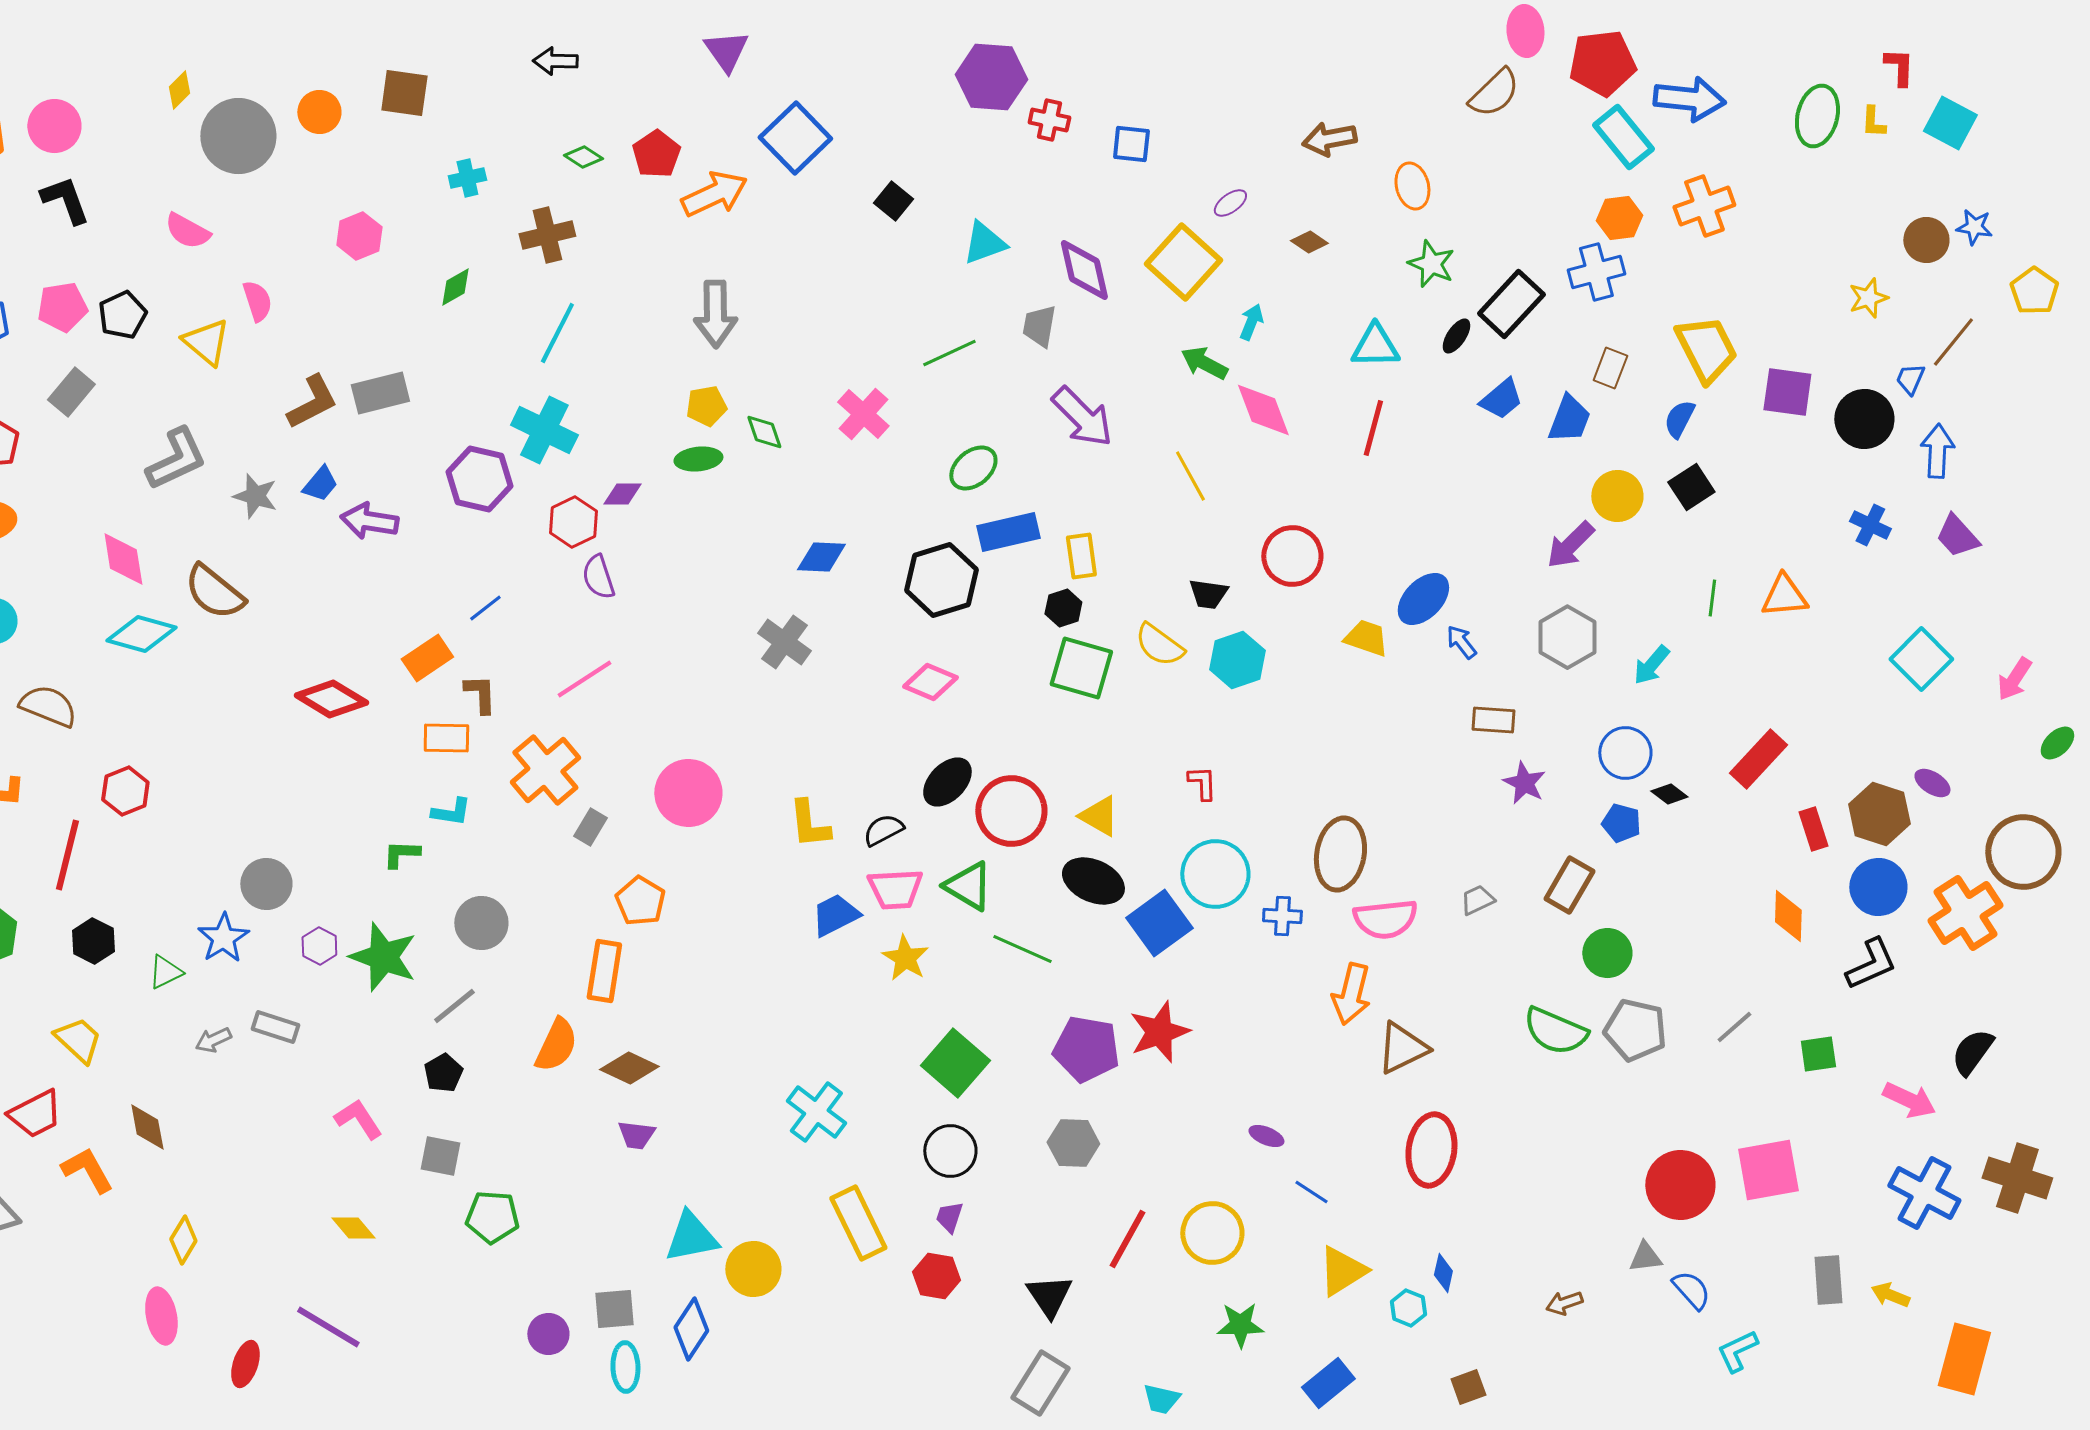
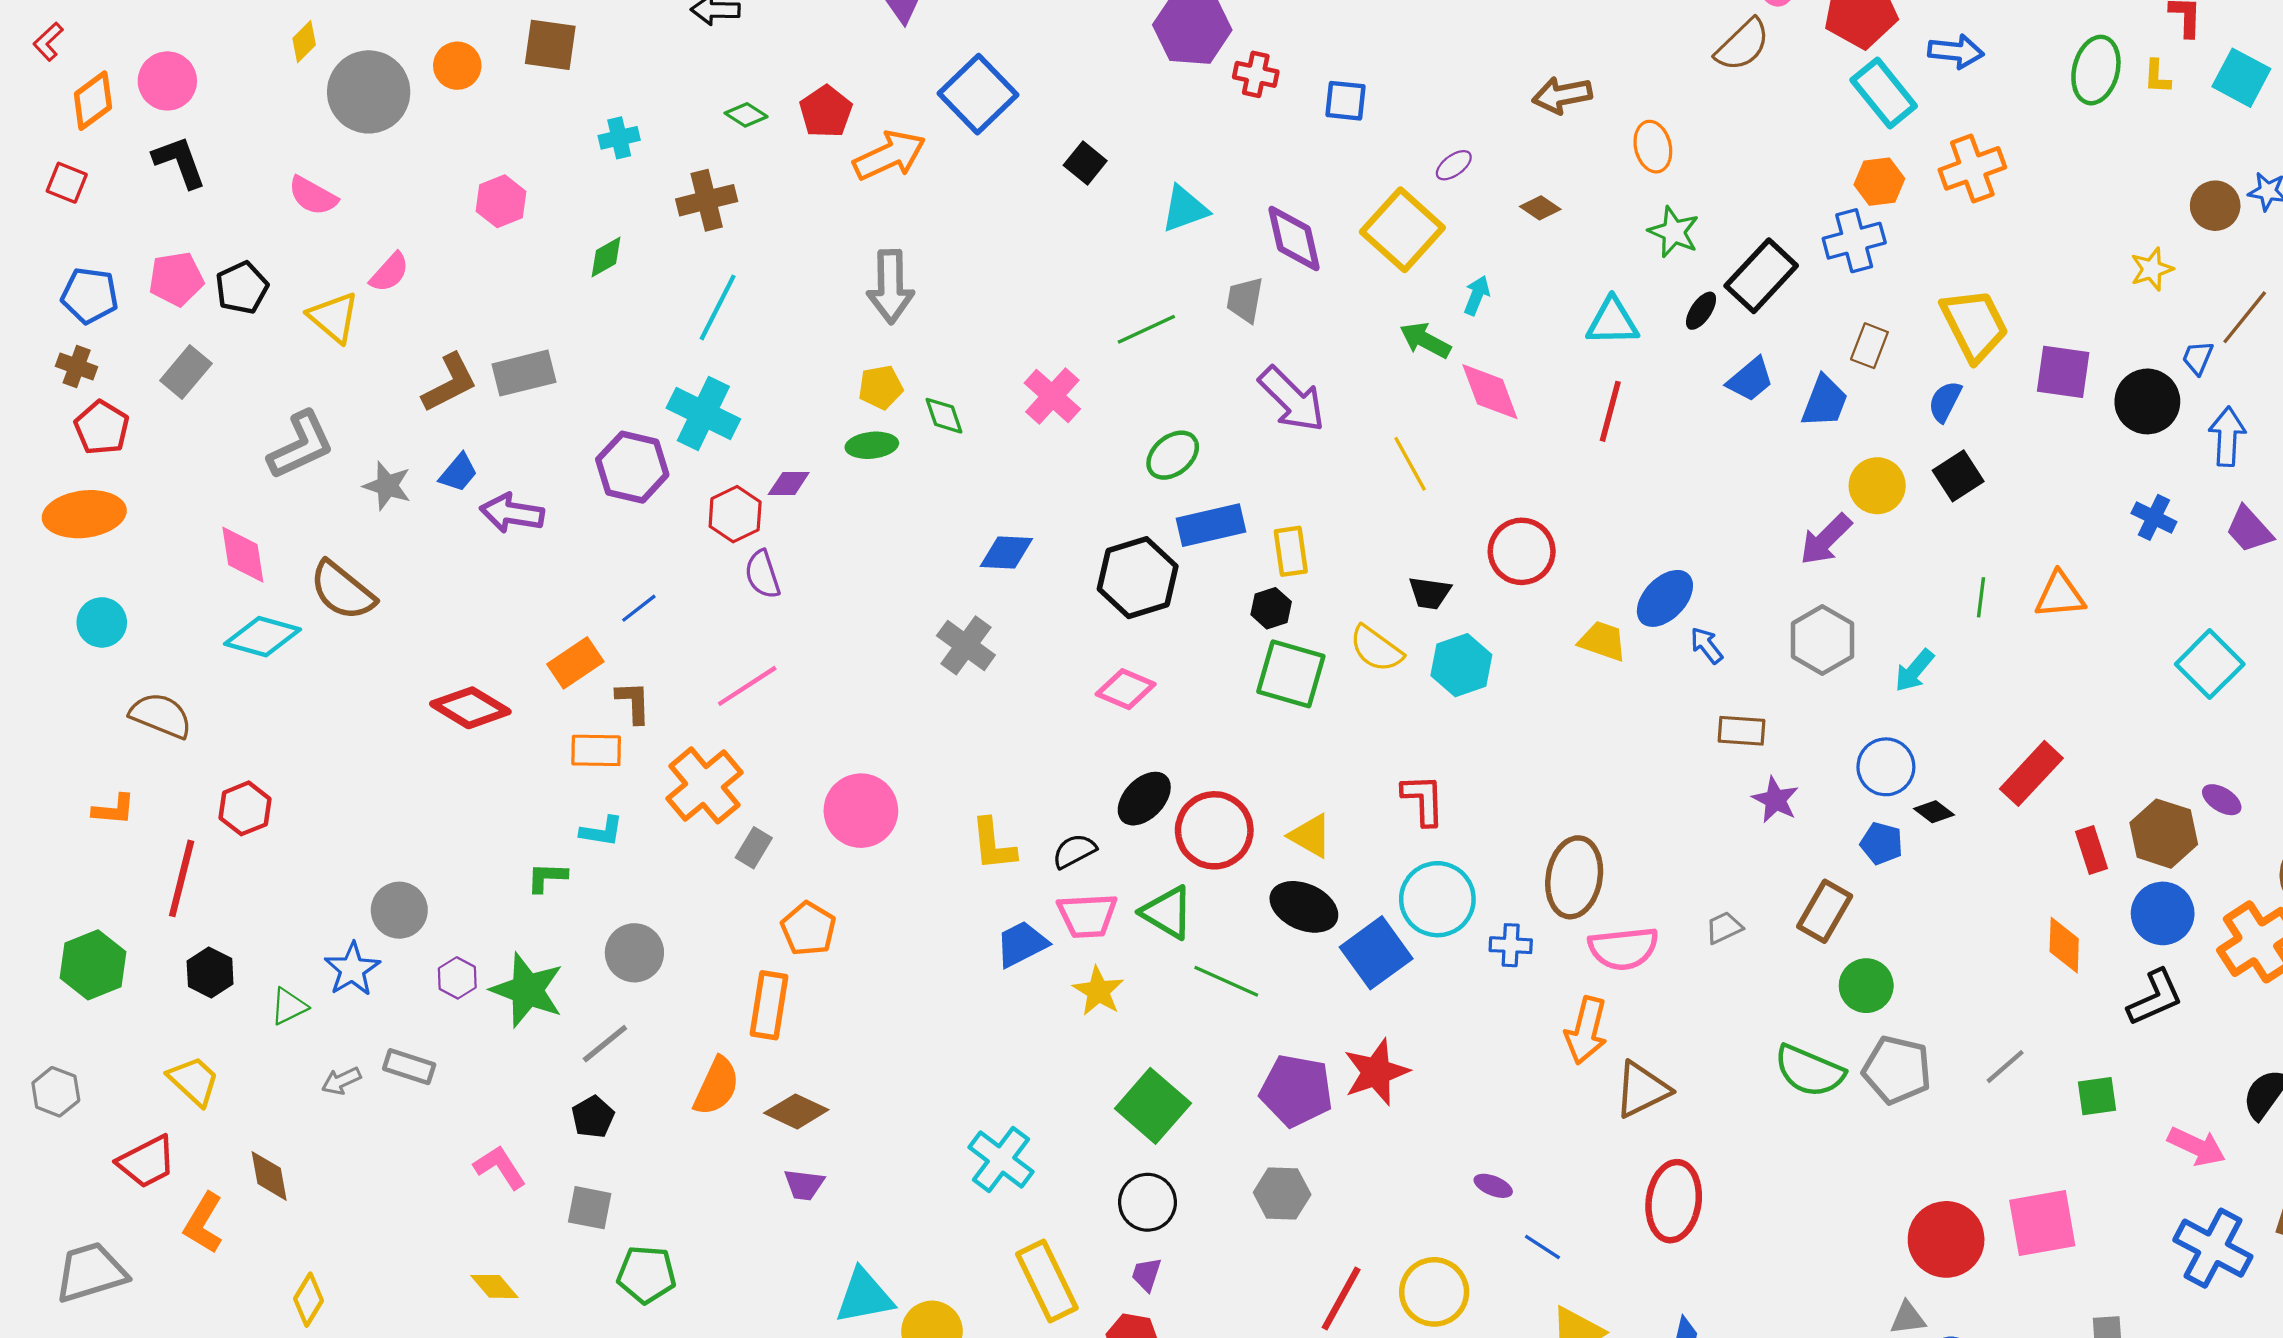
blue arrow: (1689, 99) -> (1956, 51), size x0.7
pink semicircle: (257, 301) -> (389, 272), turned 60
red L-shape: (1202, 783) -> (1423, 800), size x1.4
orange L-shape: (87, 1170) -> (203, 1223), turned -120

